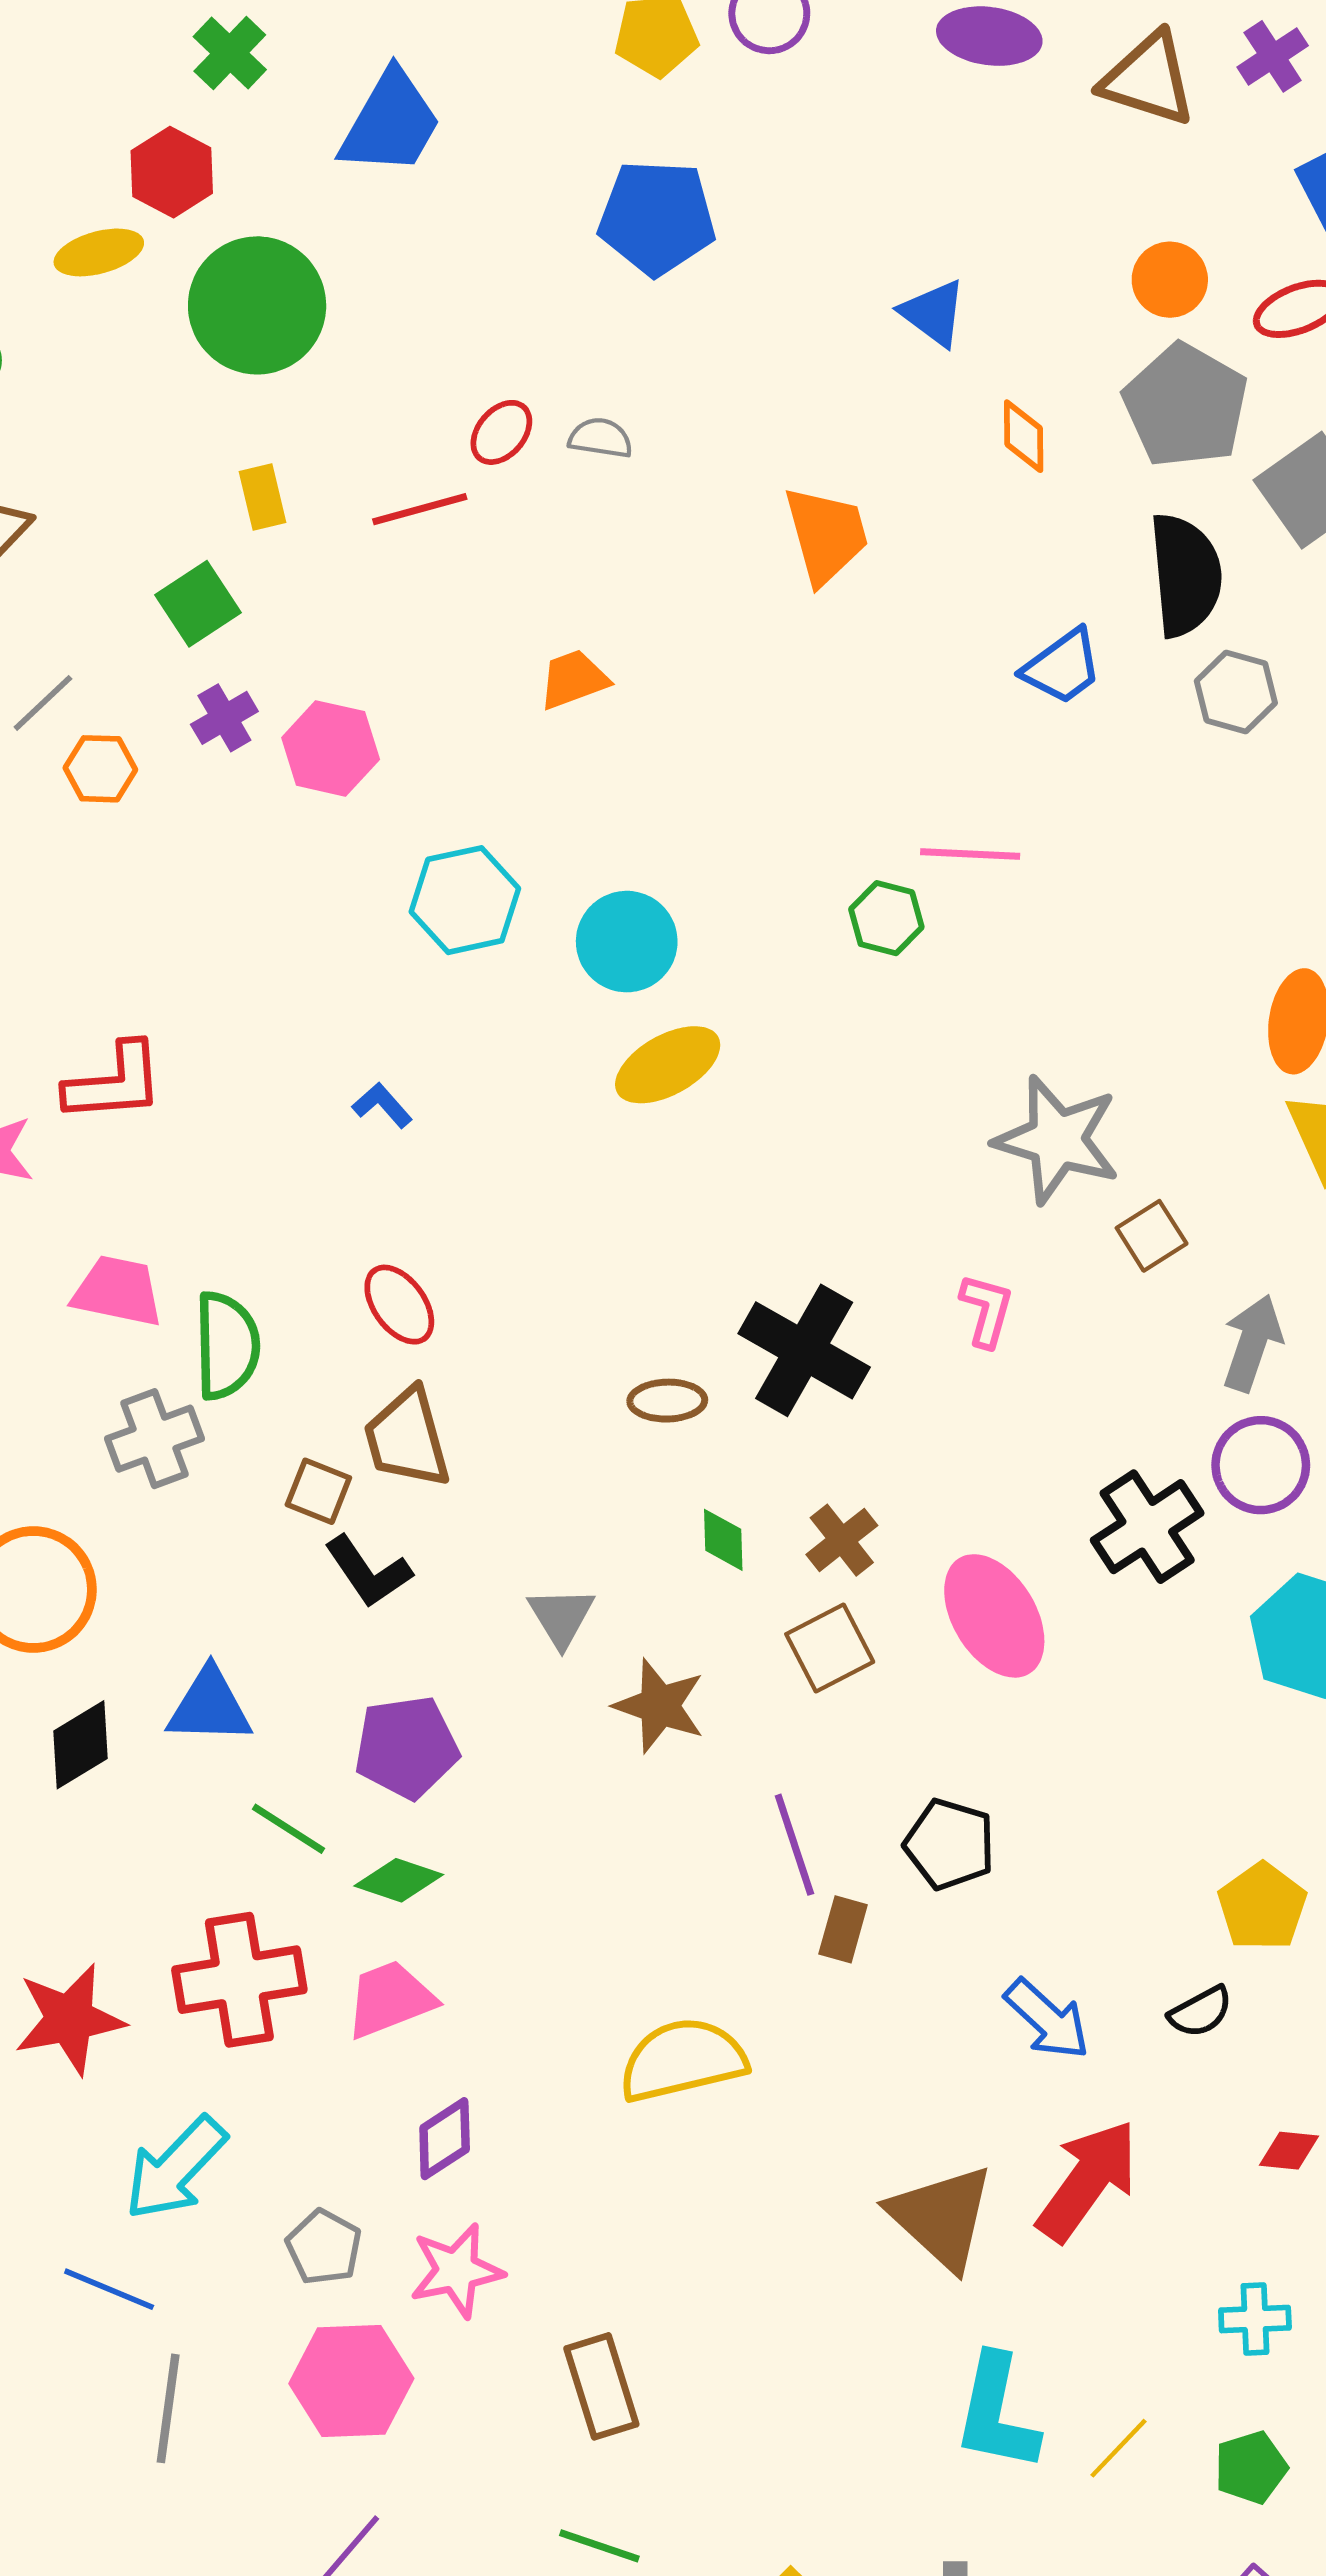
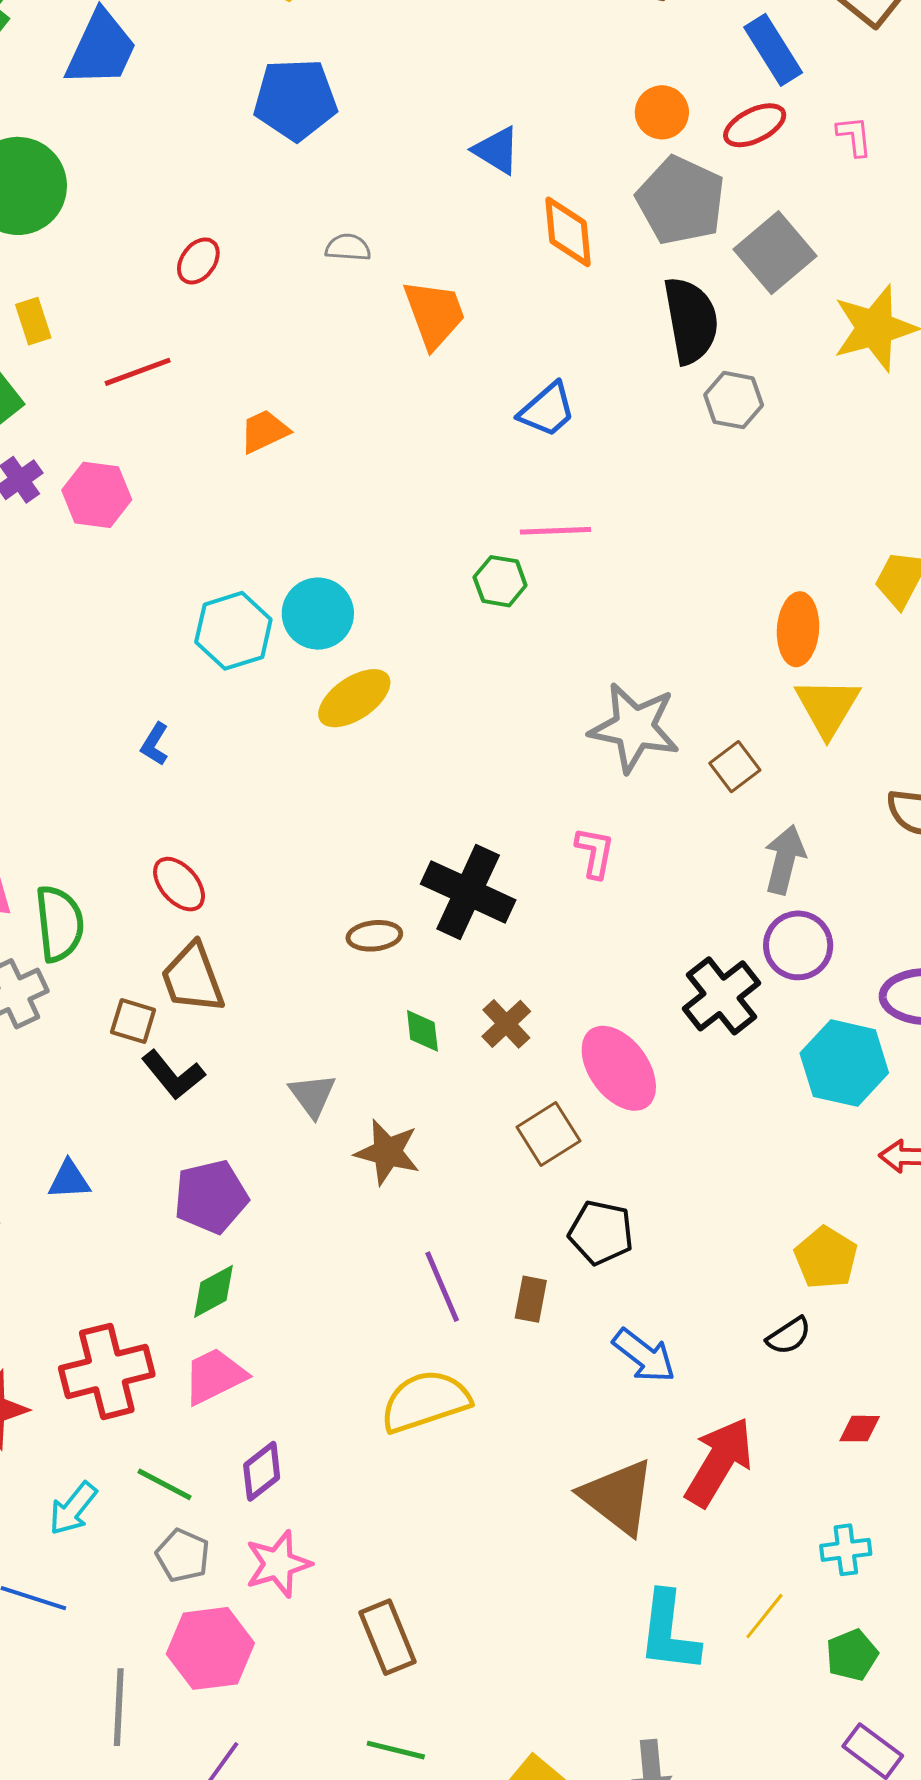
orange diamond: (1024, 436) -> (568, 232), size x1.4
gray semicircle: (600, 438) -> (348, 248), moved
red line: (420, 509) -> (138, 372), moved
blue trapezoid: (1062, 667) -> (547, 410), moved
cyan hexagon: (465, 900) -> (233, 631), moved
blue L-shape: (382, 1105) -> (155, 744), turned -102
brown square: (1152, 1236) -> (735, 767), moved
brown square: (830, 1648) -> (548, 1134), moved
blue triangle: (209, 1706) -> (69, 1180), size x0.7
green line: (288, 1829) -> (164, 1484), moved
purple line: (794, 1845) -> (442, 1287), moved
green diamond: (399, 1880) -> (213, 1291), turned -42
blue arrow: (1047, 2019) -> (644, 1356), moved
cyan arrow: (175, 2168) -> (73, 1509), size x0.7
gray line: (168, 2408) -> (119, 1707), moved
yellow line: (1118, 2448) -> (764, 1616), moved

